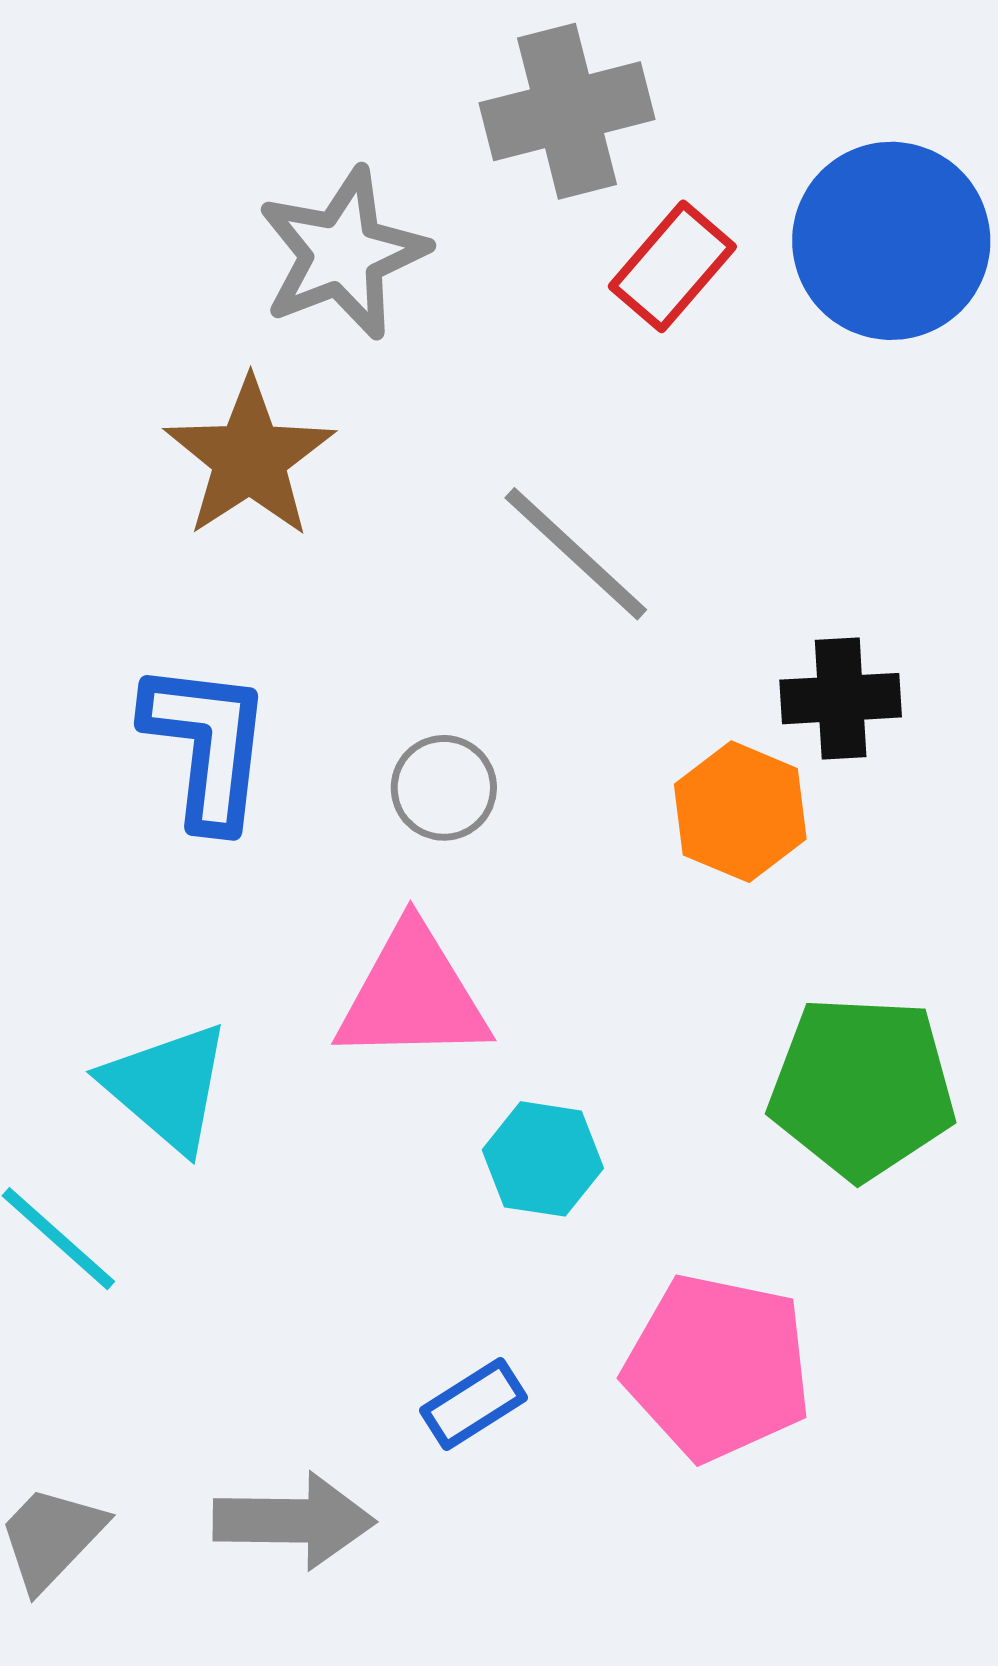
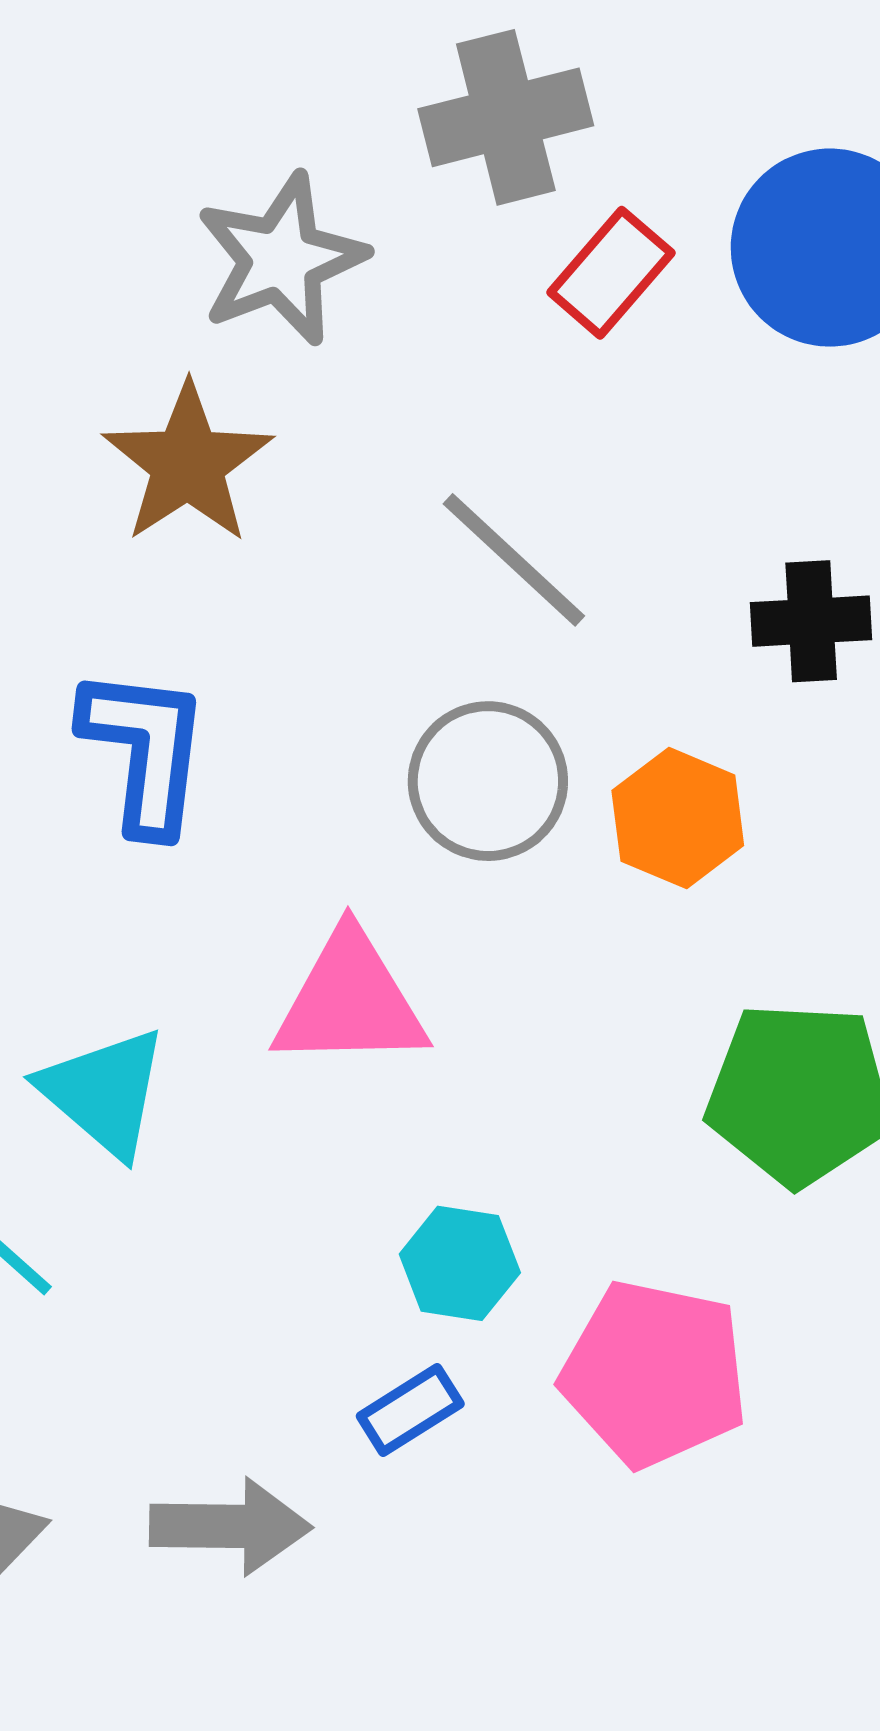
black cross: (841, 699) -> (811, 621), moved
gray circle: (444, 788) -> (488, 781), moved, size x1.5
cyan hexagon: (543, 1159) -> (460, 1263), moved

